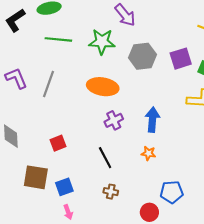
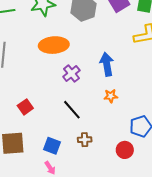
blue square: (64, 187) -> (52, 146), moved, turned -36

